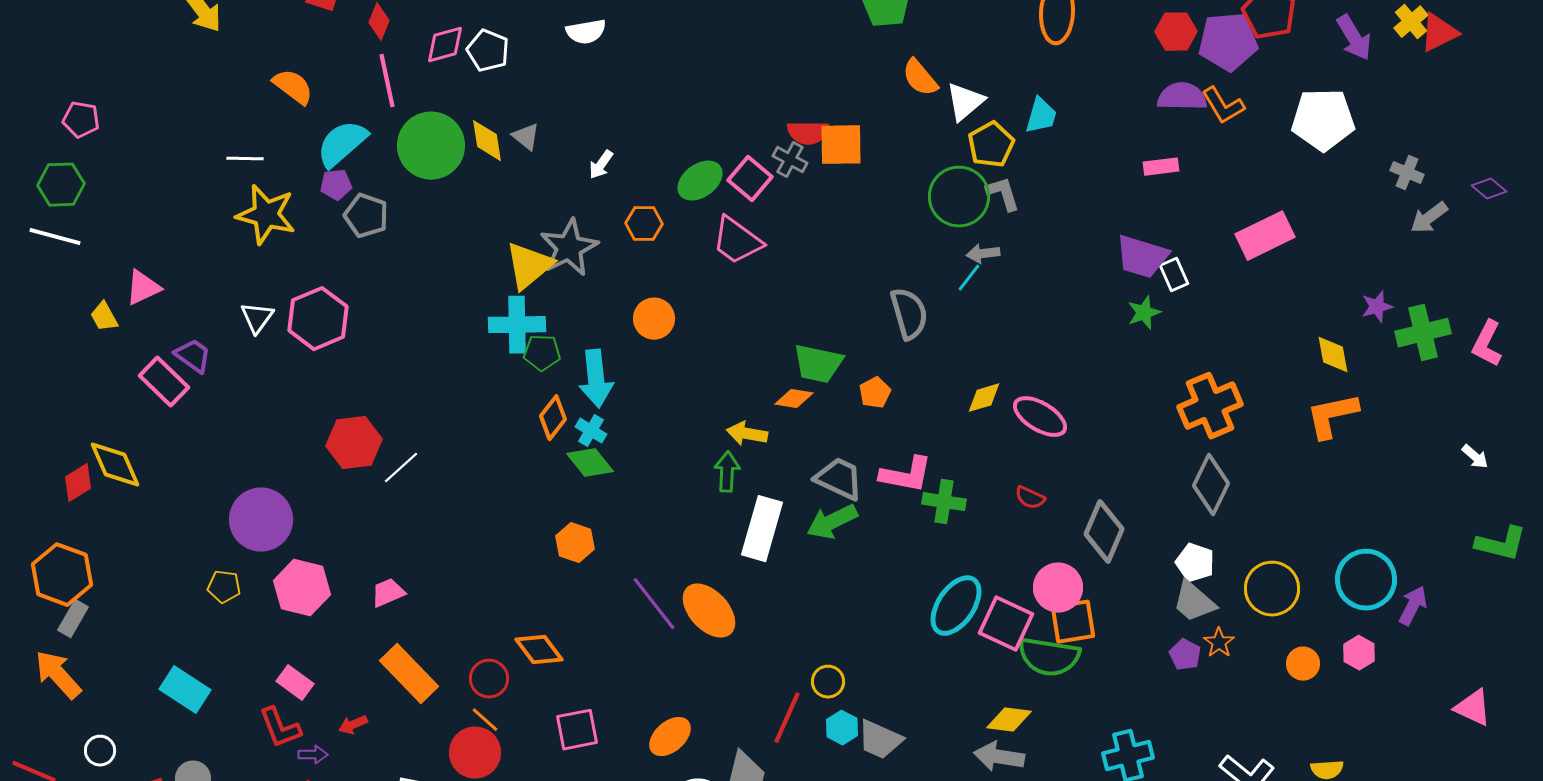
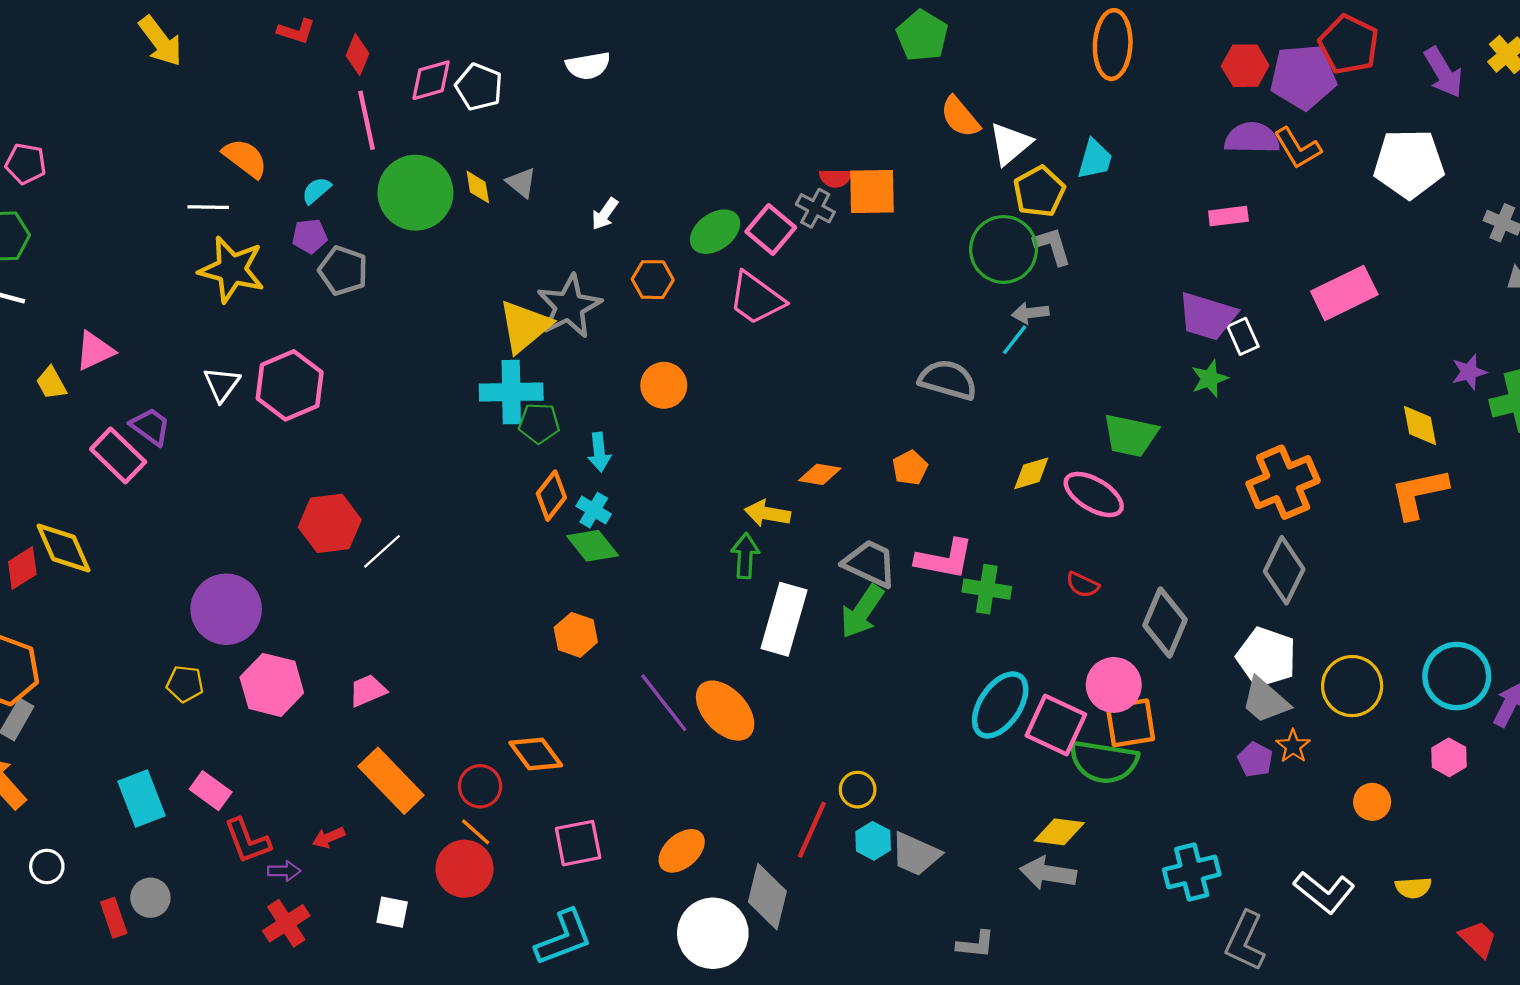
orange semicircle: (293, 87) -> (245, 158), moved
red semicircle: (808, 133) -> (835, 178), size x0.7
yellow diamond: (487, 141) -> (478, 187), size x0.7
cyan semicircle: (342, 144) -> (316, 190), size x0.5
gray semicircle: (909, 314) -> (948, 380), turned -58
green trapezoid: (818, 364) -> (1130, 435), moved
cyan arrow: (596, 379) -> (599, 452), size x0.6
green arrow: (832, 522) -> (862, 611), turned -30
white pentagon: (1195, 563) -> (1266, 657), size x1.4
orange circle: (1303, 664) -> (1372, 802), moved
pink rectangle: (295, 683) -> (211, 791), moved
cyan rectangle: (185, 690) -> (141, 799), turned 36

